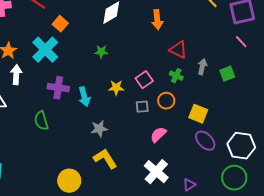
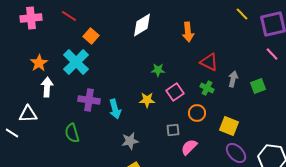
green star: (101, 52) -> (158, 70), moved
gray square: (142, 107) -> (173, 130), moved

